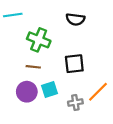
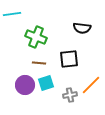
black semicircle: (75, 19) -> (82, 28), moved
brown line: (33, 67) -> (39, 63), moved

